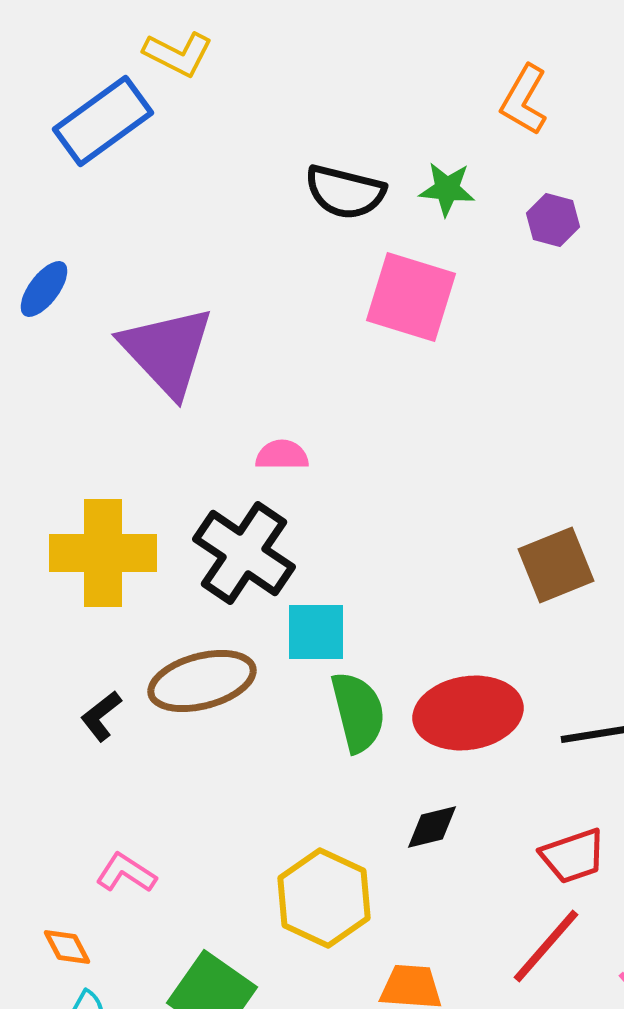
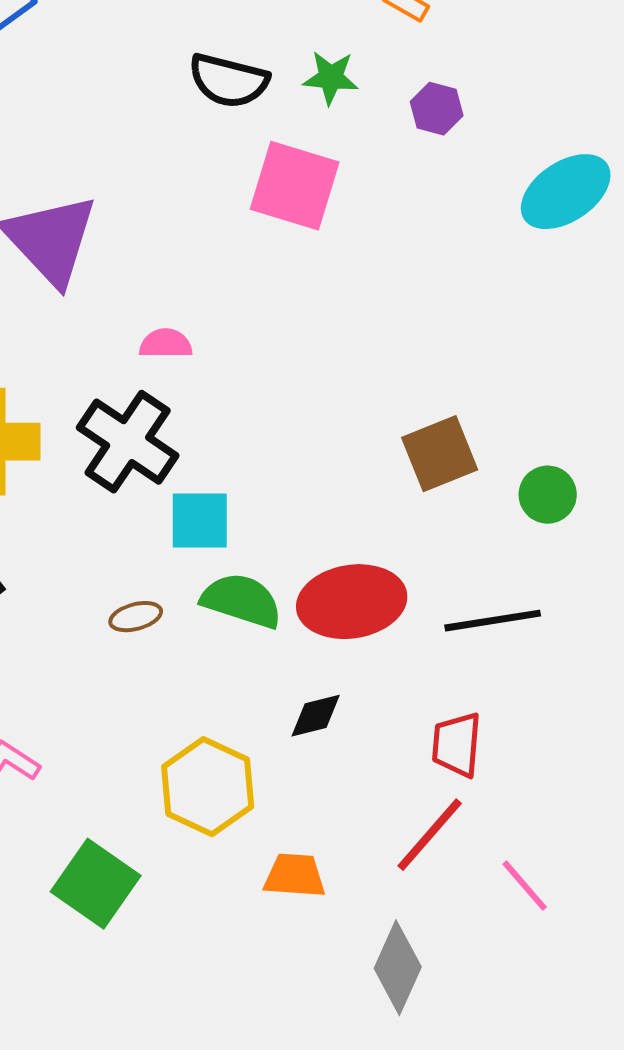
brown ellipse: (202, 681) -> (136, 617), moved, size x0.5
green semicircle: (358, 712) -> (242, 601), turned -58
red trapezoid: (573, 856) -> (457, 745), turned 114

